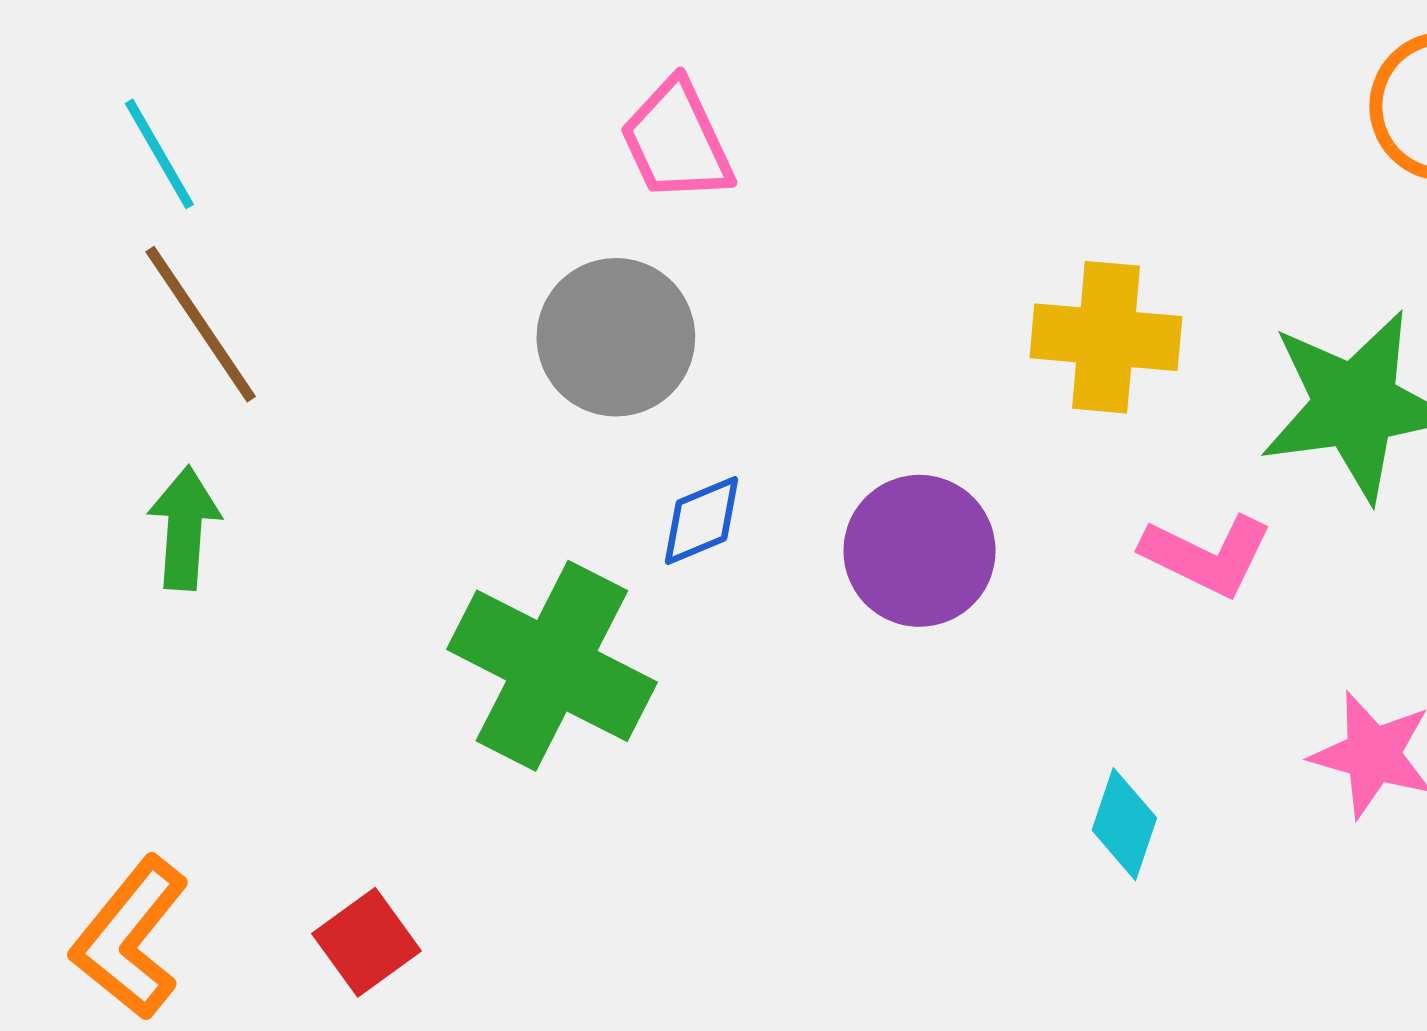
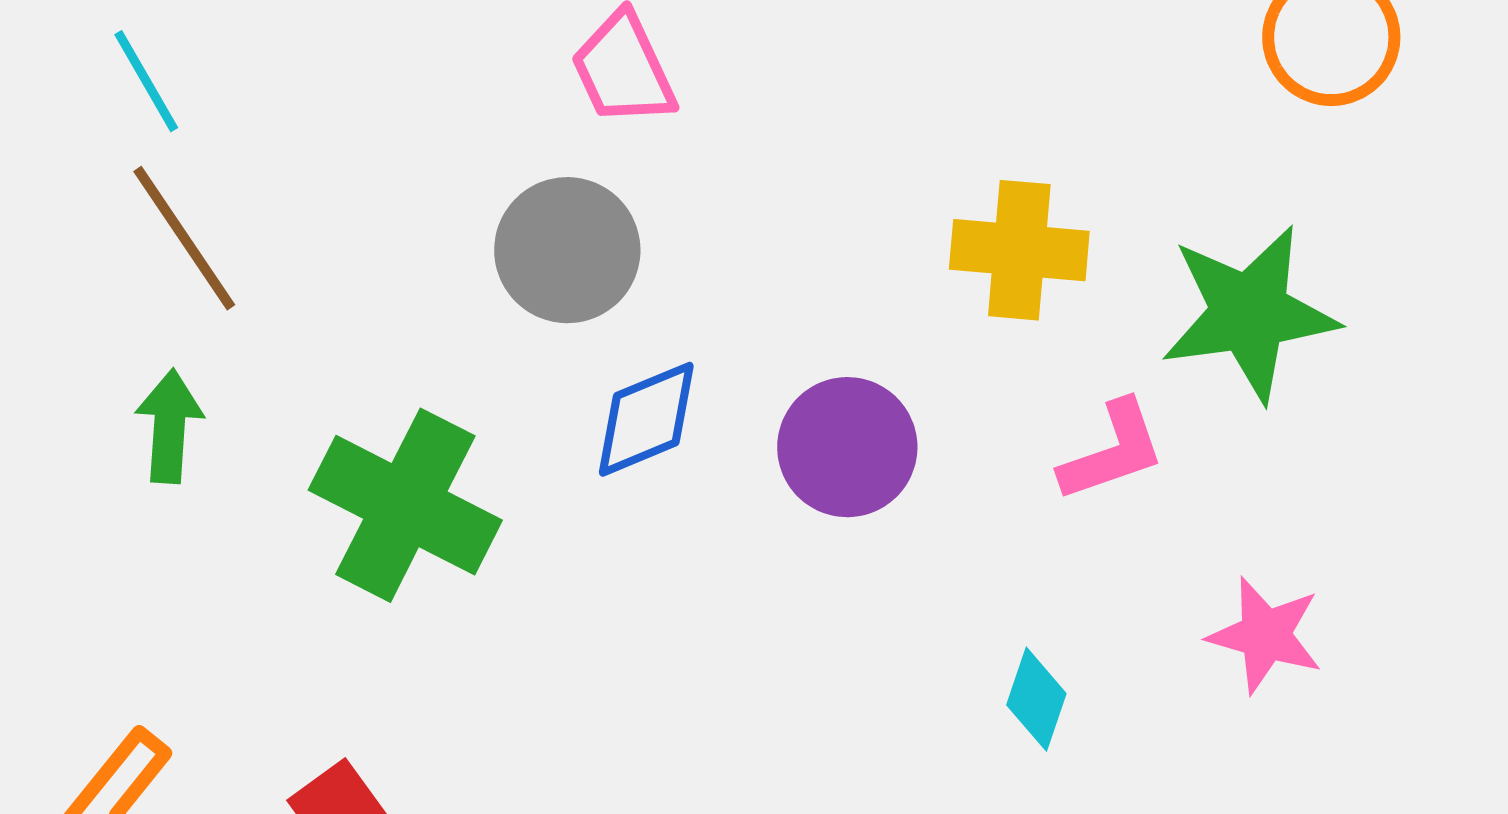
blue diamond: (702, 520) -> (646, 419), size x1.4
pink L-shape: (1207, 555) -> (1112, 451), turned -45
green cross: (552, 666) -> (405, 505), moved

